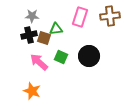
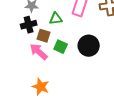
brown square: (44, 38) -> (44, 36), moved
orange star: (32, 91) -> (41, 87), moved

